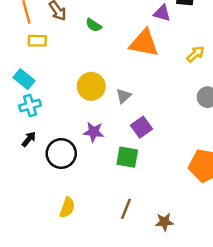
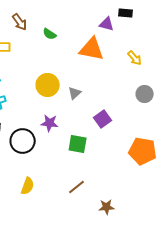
yellow arrow: (196, 54) -> (135, 58), turned 91
purple square: (142, 127) -> (103, 119), moved
brown line: (126, 209) -> (77, 187), turned 30
brown star: (164, 222) -> (107, 207), moved

